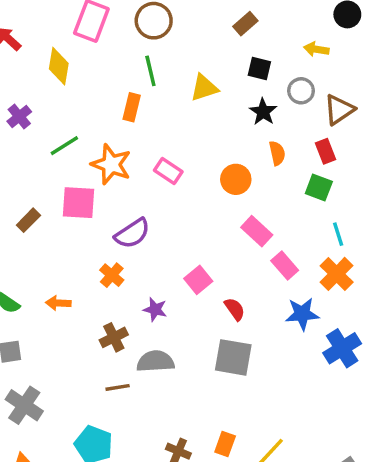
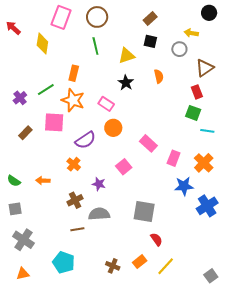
black square: (259, 69) -> (150, 41), moved
gray circle: (301, 91) -> (179, 49), moved
orange rectangle: (132, 107) -> (74, 73), moved
black star: (263, 112) -> (126, 83), moved
purple cross: (19, 116) -> (20, 98), moved
orange semicircle: (277, 153) -> (159, 76), moved
orange circle: (236, 179) -> (113, 128), moved
pink rectangle: (257, 231) -> (148, 143), moved
cyan line: (338, 234) -> (207, 131), moved, turned -64
pink rectangle: (285, 266) -> (174, 158), turned 63
red semicircle: (235, 309) -> (156, 239), moved
orange rectangle: (225, 444) -> (140, 262), turned 32

